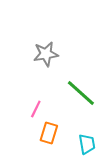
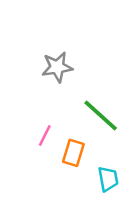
orange rectangle: (49, 133) -> (73, 153), moved

